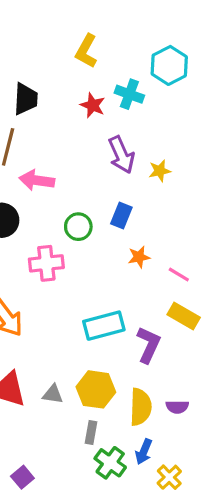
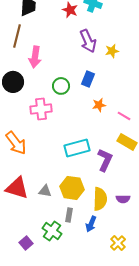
pink arrow: (37, 180) -> (35, 57), turned -90
blue arrow: (144, 452) -> (91, 224), moved
green cross: (110, 463) -> (52, 231), moved

